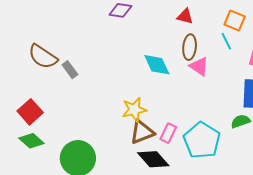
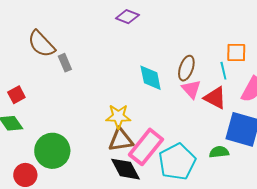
red triangle: (185, 16) -> (215, 98), moved, size x1.4
orange square: (235, 20) -> (236, 52), turned -35
red square: (30, 112) -> (16, 95), size x0.7
pink rectangle: (168, 133) -> (146, 147), size x1.8

